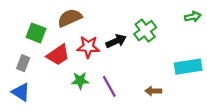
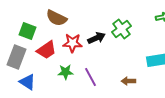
brown semicircle: (70, 18) -> (56, 18), turned -130
gray rectangle: (23, 63) -> (16, 57), size x1.6
blue triangle: (21, 92) -> (27, 82), moved

